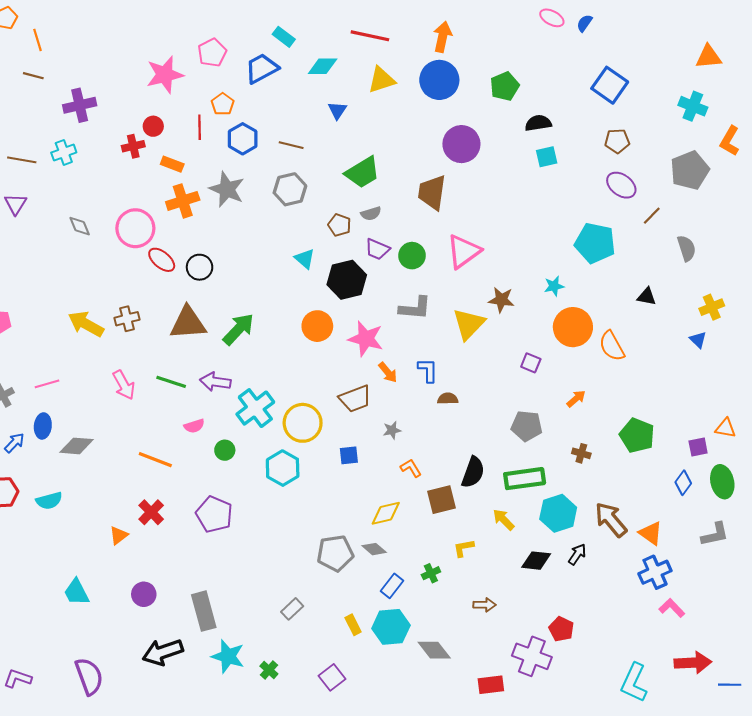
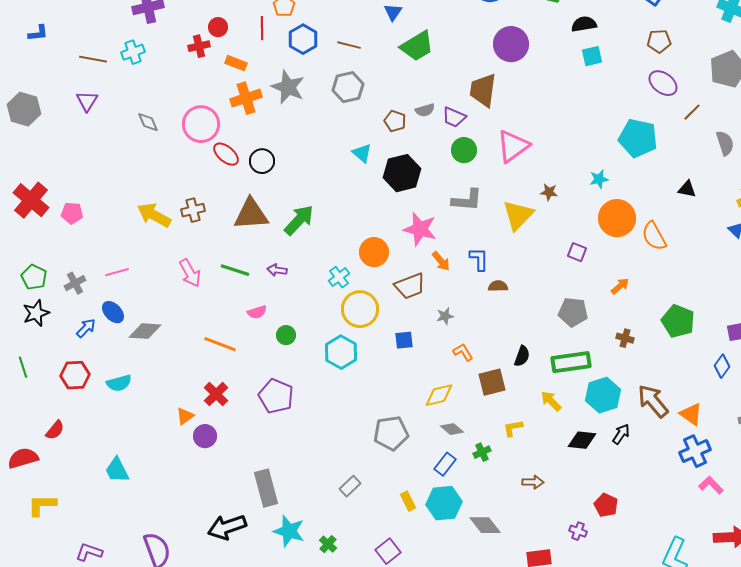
green trapezoid: (363, 172) -> (417, 46), moved
purple trapezoid: (377, 249) -> (454, 117), moved
brown star: (501, 300) -> (549, 192), size x0.7
orange circle: (317, 326) -> (374, 252), moved
purple arrow: (215, 382) -> (277, 270), size x0.7
cyan cross: (255, 408) -> (339, 277), moved, size x0.6
blue ellipse: (43, 426) -> (113, 312), turned -50
black semicircle: (473, 472) -> (522, 356), size x0.7
gray diamond: (374, 549) -> (452, 429), moved
cyan trapezoid: (76, 592) -> (117, 470), moved
purple circle: (144, 594) -> (205, 436), moved
purple cross: (532, 656) -> (578, 531), size x0.5

